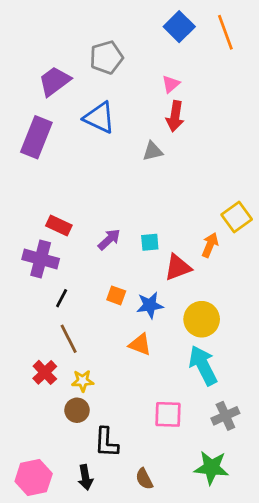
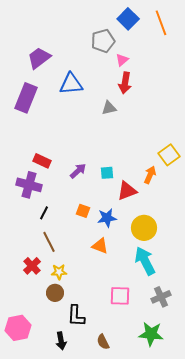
gray pentagon: (106, 57) -> (103, 41), moved
blue triangle: (99, 118) -> (71, 84), turned -30
pink hexagon: (34, 477) -> (18, 328), moved

